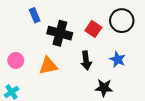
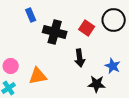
blue star: (118, 59) -> (113, 66), moved
pink circle: (16, 60) -> (11, 66), moved
orange triangle: (48, 66) -> (38, 76), moved

